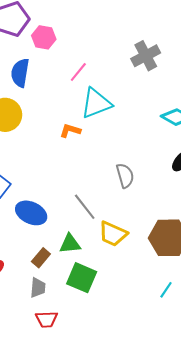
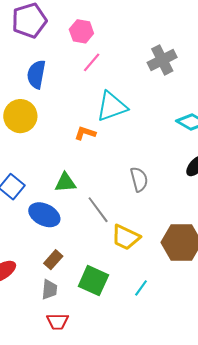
pink hexagon: (44, 37) -> (81, 31), moved
pink line: (78, 72) -> (92, 62), moved
green triangle: (70, 244) -> (65, 183), moved
cyan line: (166, 290) -> (141, 288), moved

